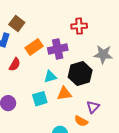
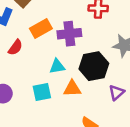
purple triangle: (93, 107) -> (117, 93), moved

